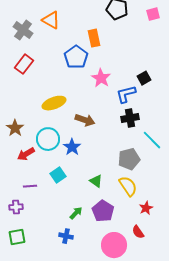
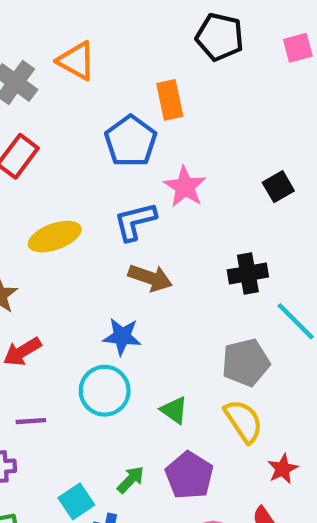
blue L-shape: (126, 94) -> (135, 221), moved
yellow ellipse: (54, 103) -> (55, 237), moved
cyan circle: (48, 139) -> (105, 391), moved
blue star: (72, 147) -> (122, 336), turned -30
cyan square: (58, 175) -> (76, 501), moved

